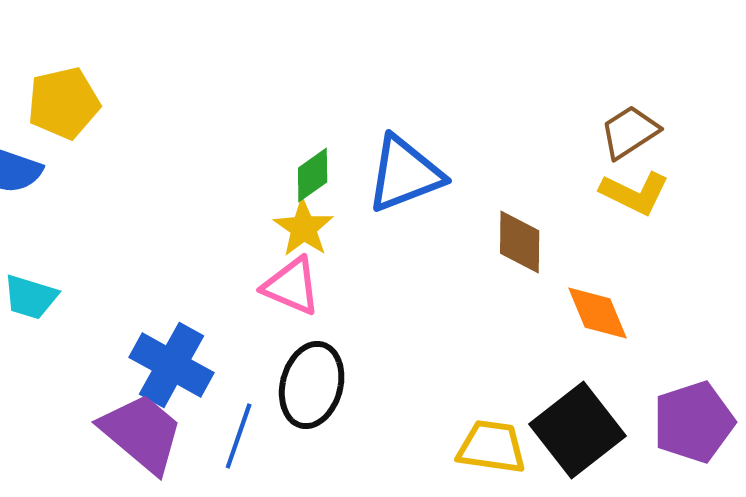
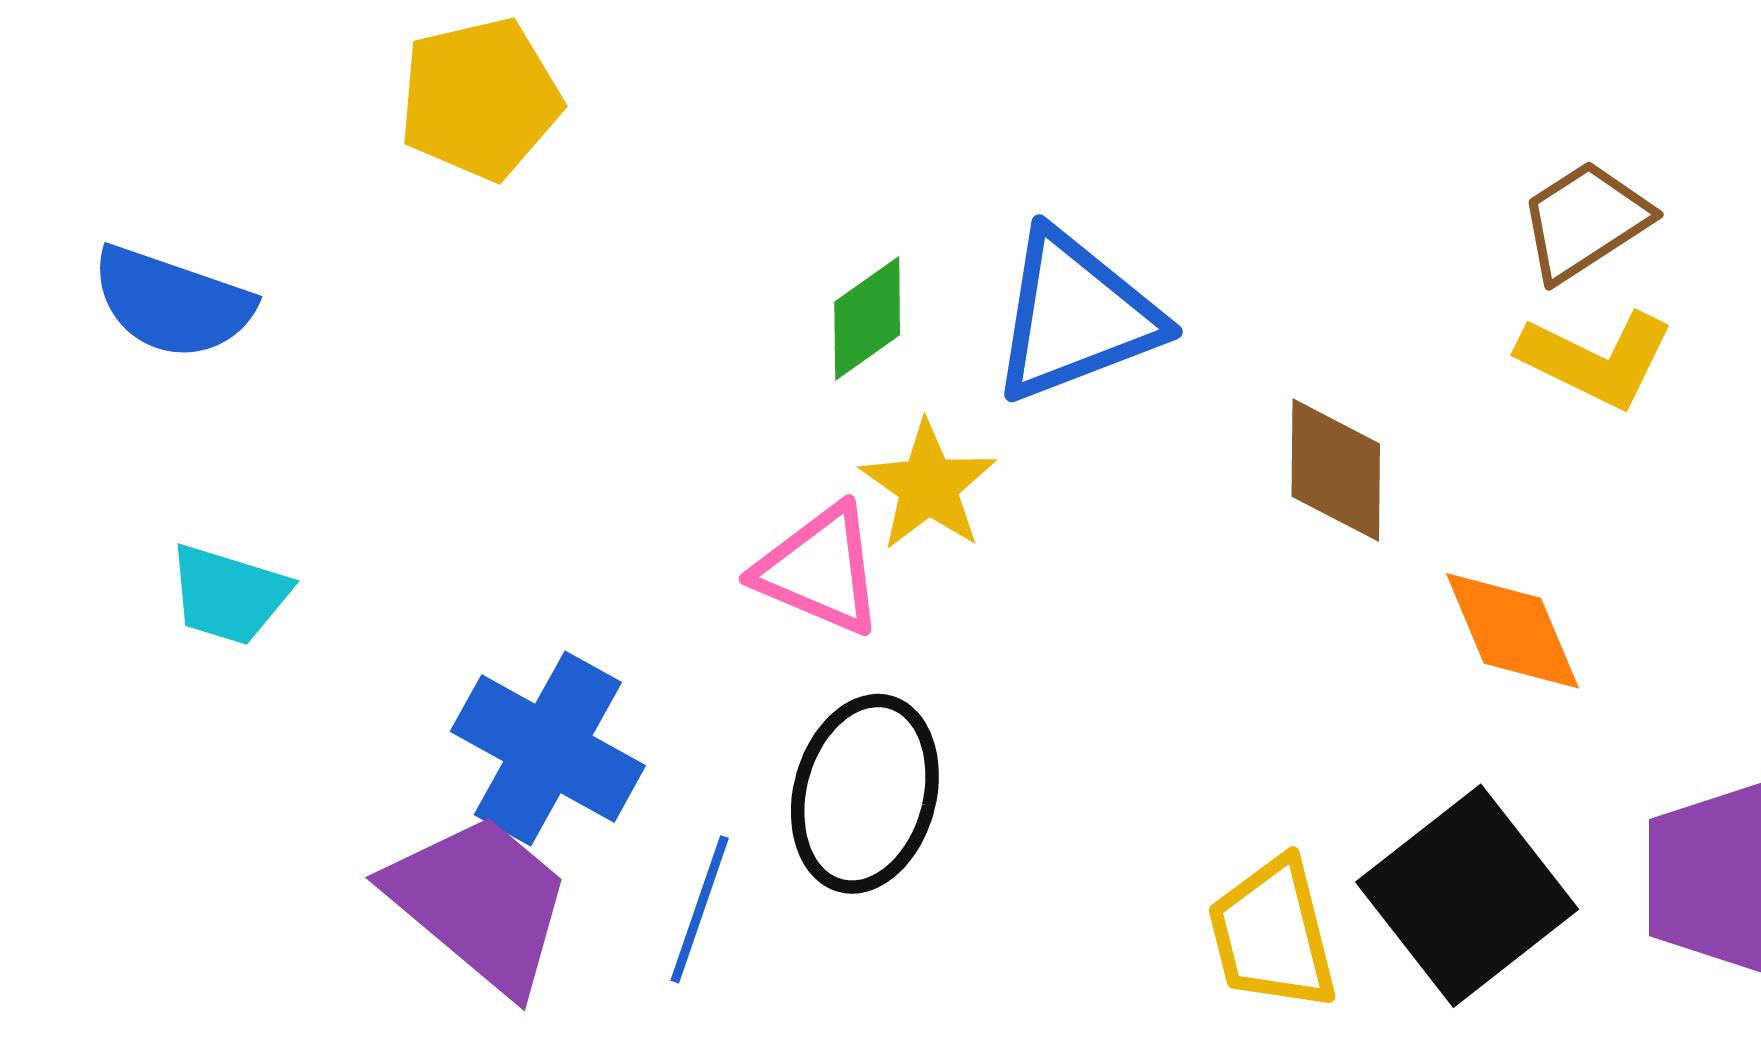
yellow pentagon: (64, 103) -> (480, 99), moved
yellow star: (304, 228) -> (928, 486), moved
yellow trapezoid: (492, 447) -> (1272, 934), turned -112

